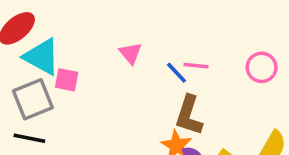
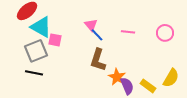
blue line: (176, 73) -> (97, 35), moved
brown L-shape: (189, 115) -> (98, 60), moved

